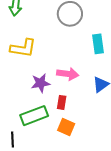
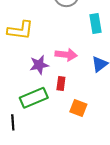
orange square: (66, 127) -> (78, 108), moved

